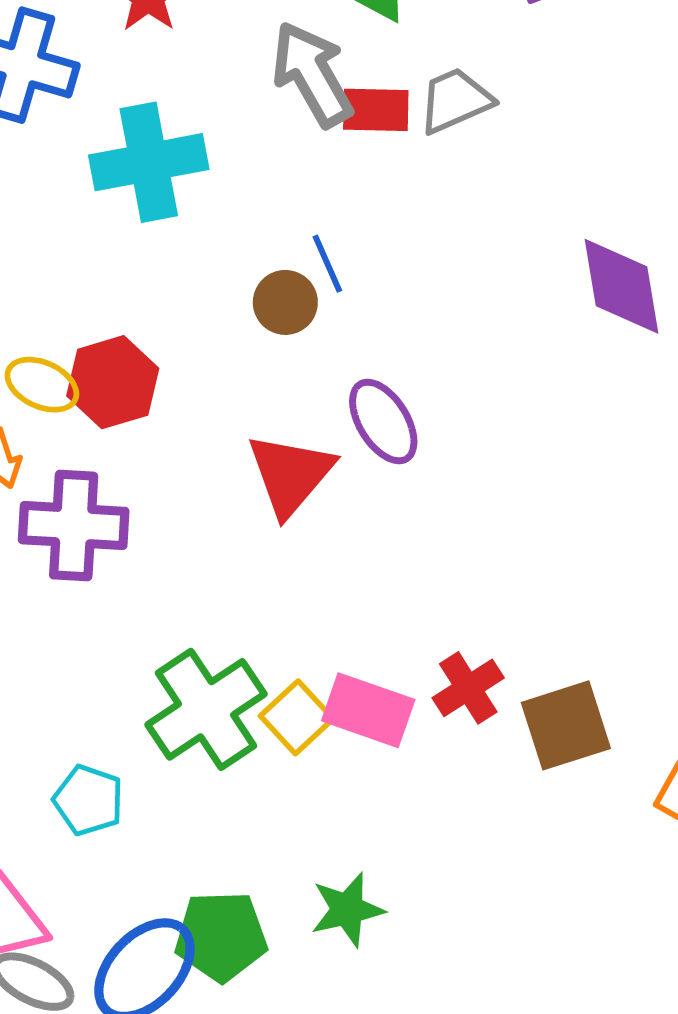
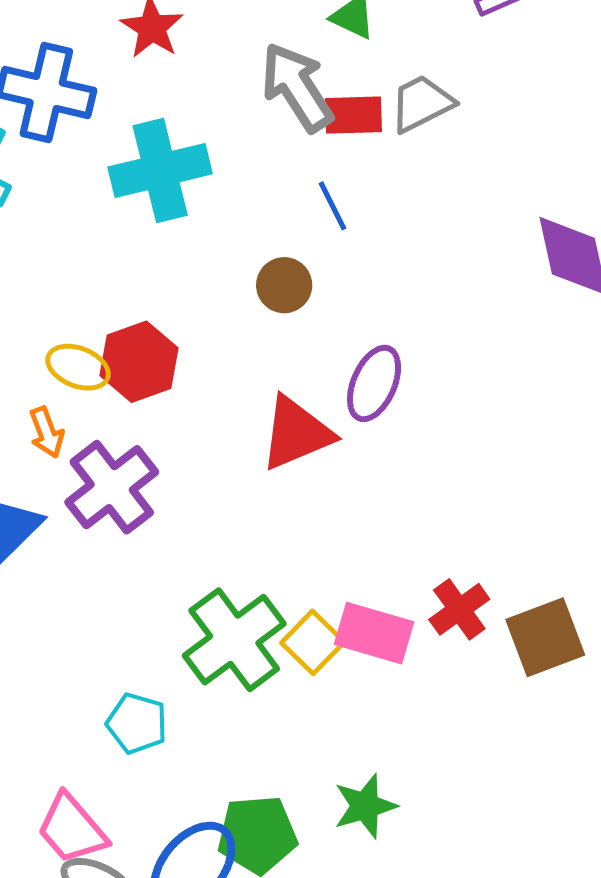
blue line: (327, 264) -> (333, 206), moved
purple ellipse: (383, 422) -> (374, 383), turned 58
red triangle: (290, 474) -> (296, 433), turned 30
purple cross: (74, 526) -> (112, 487), turned -38

